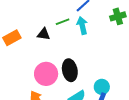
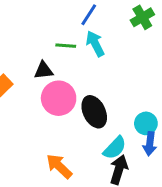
green line: (63, 22) -> (66, 46), turned 40
pink circle: (46, 74) -> (59, 98), moved

